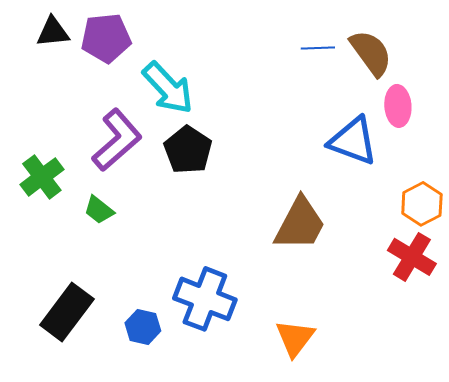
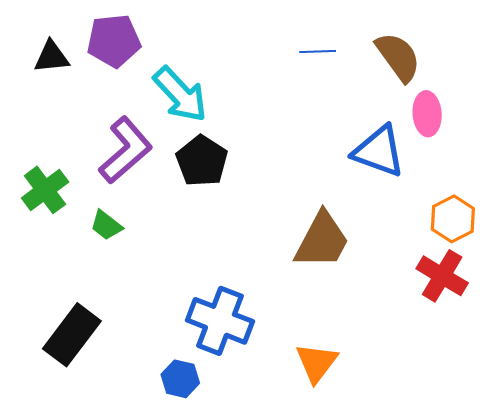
black triangle: (53, 32) -> (52, 57), moved
blue line: (318, 48) -> (318, 52), moved
blue hexagon: (143, 327) -> (180, 379), moved

